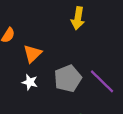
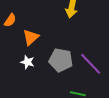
gray pentagon: (68, 78) -> (61, 60), turned 30

